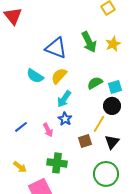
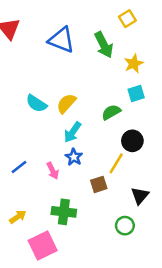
green arrow: (89, 42) -> (104, 45), moved
blue triangle: (56, 48) -> (61, 40), moved
cyan square: (115, 87) -> (136, 93), moved
black triangle: (112, 142) -> (140, 196), moved
yellow arrow: (20, 167) -> (18, 217), turned -72
green circle: (106, 174) -> (125, 226), size x0.6

